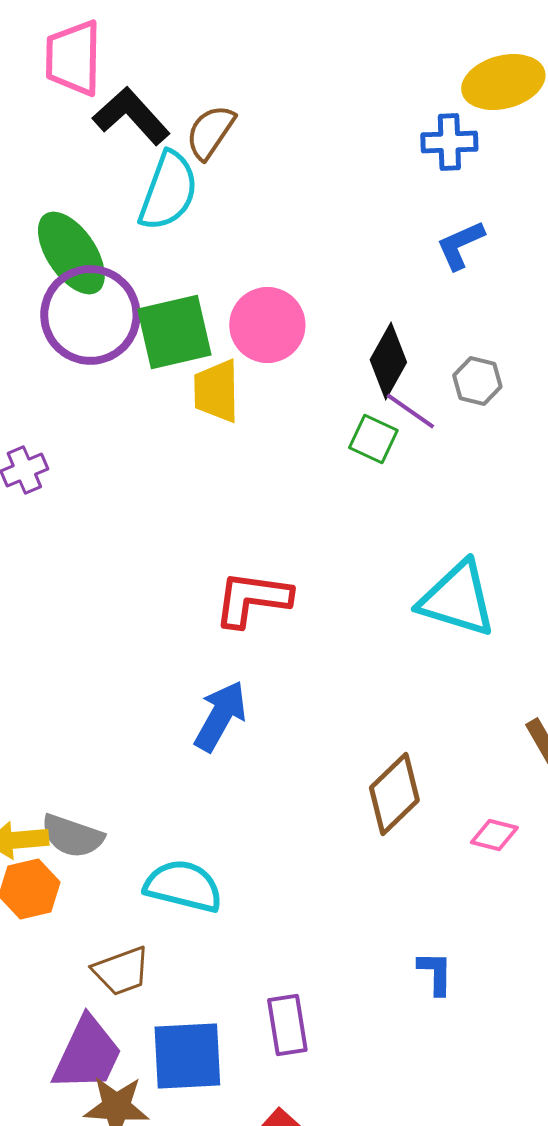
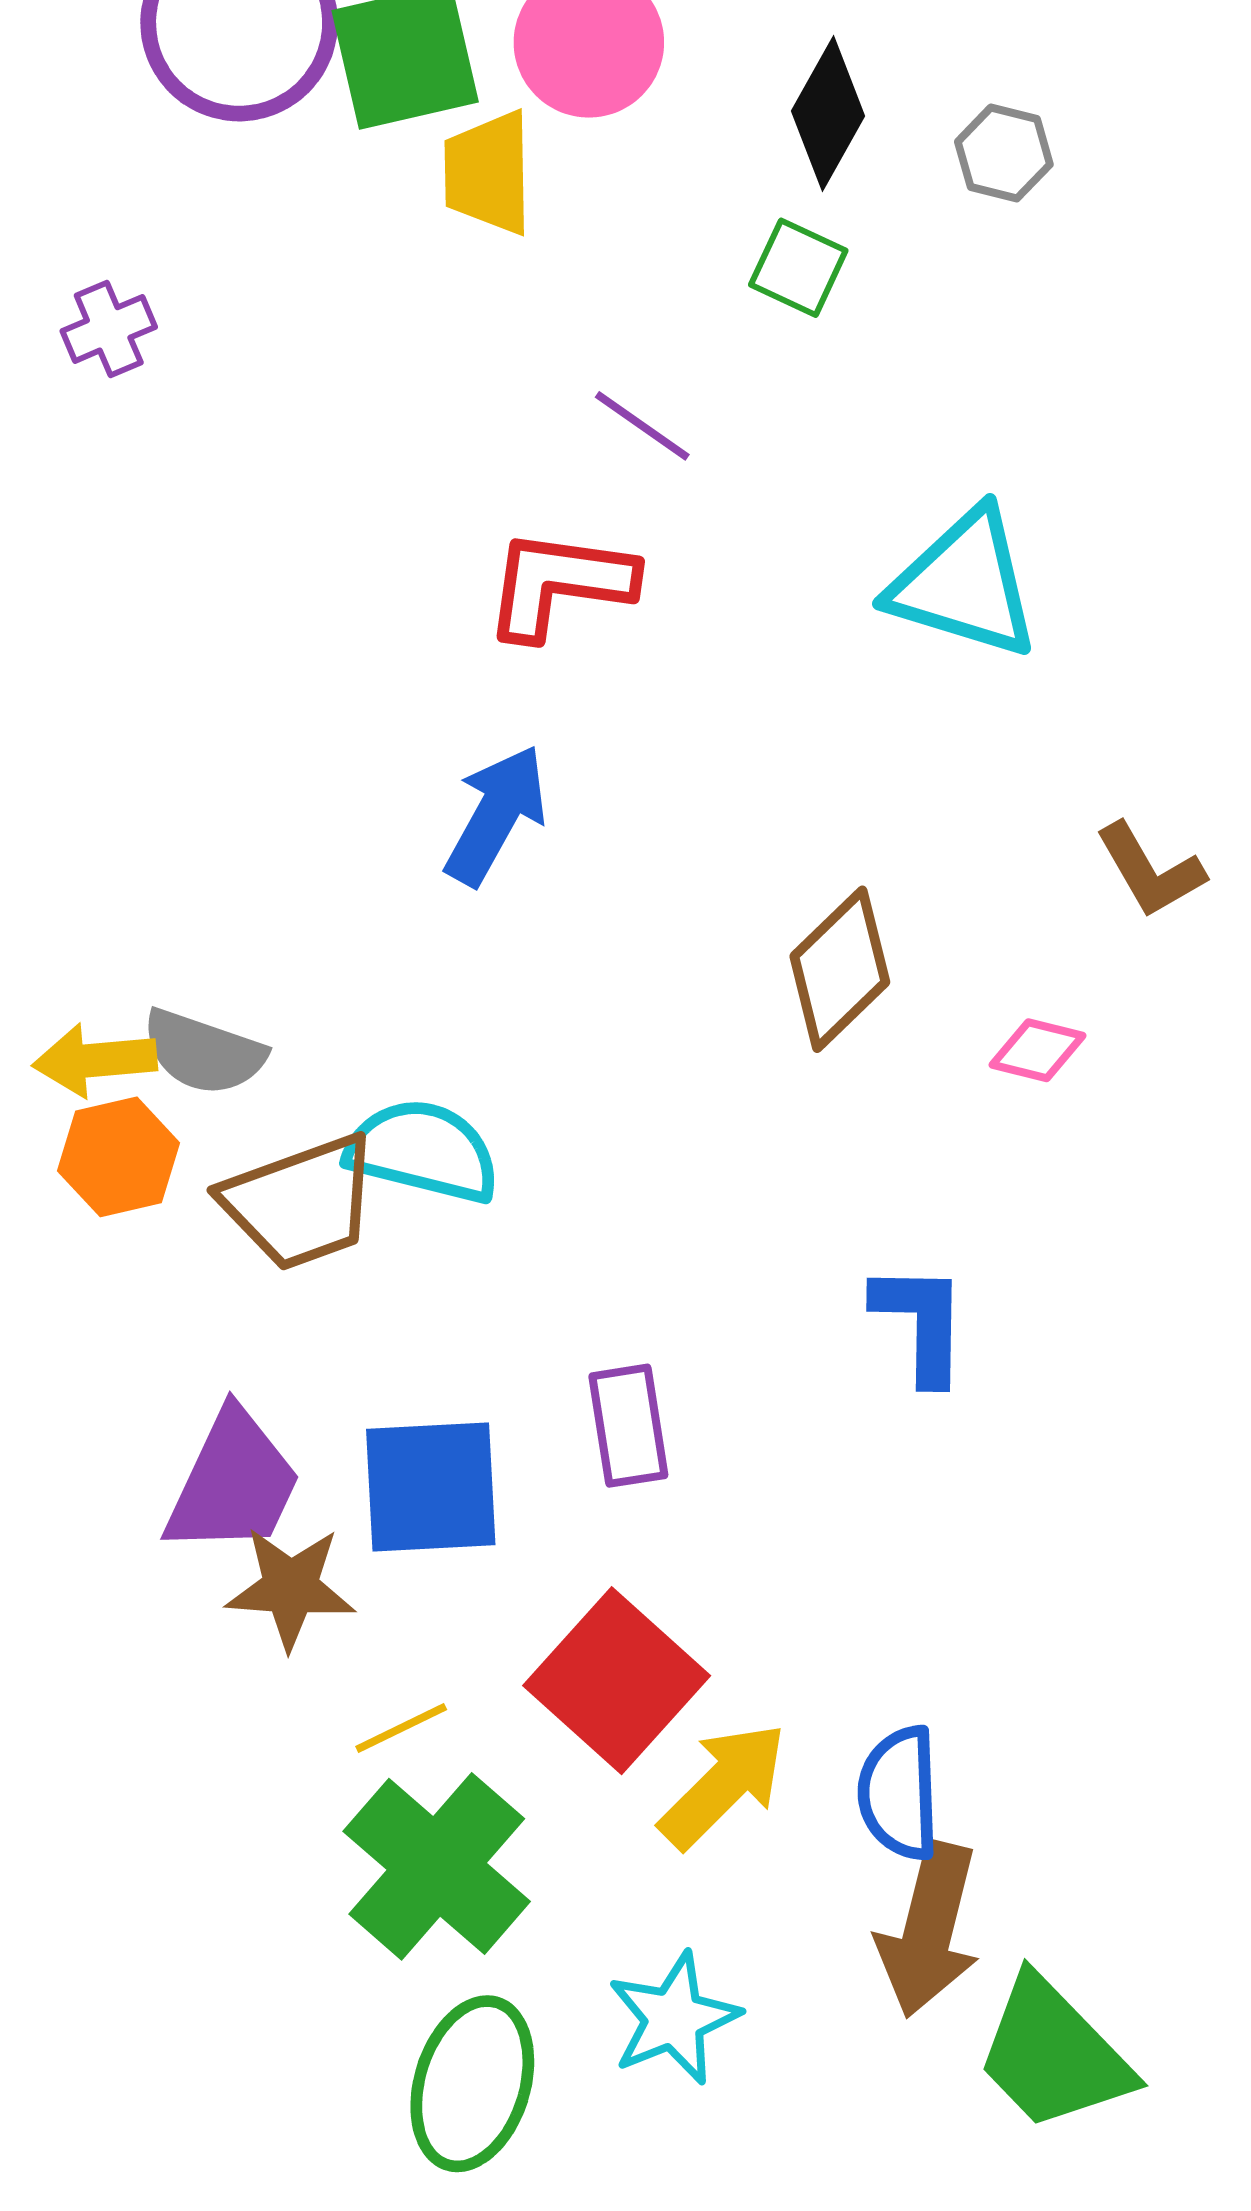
purple line: (410, 411) -> (642, 426), moved
brown trapezoid: (121, 971) -> (300, 1202), moved, size x1.4
blue L-shape: (435, 973) -> (921, 1323), size x1.4

